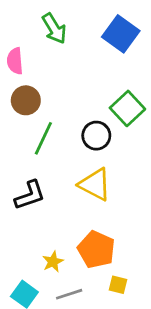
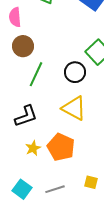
orange pentagon: (96, 249) -> (61, 147), moved
yellow star: (53, 262) -> (33, 148), moved

